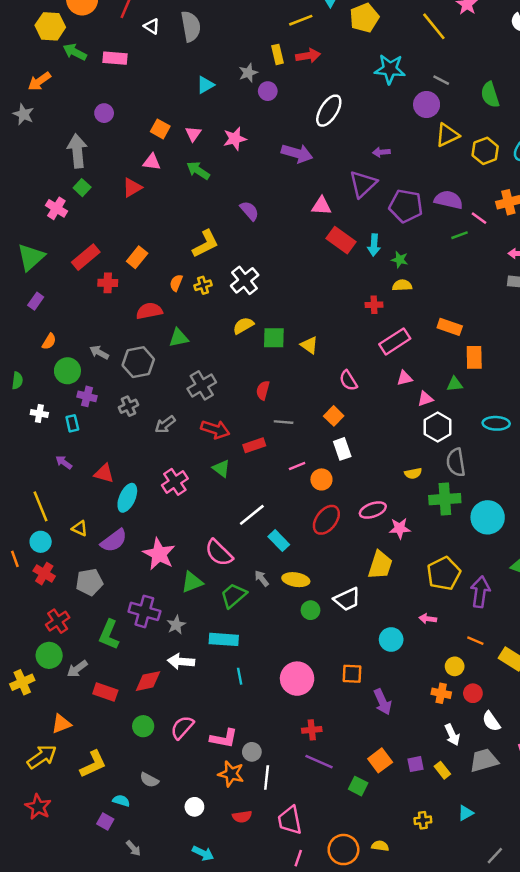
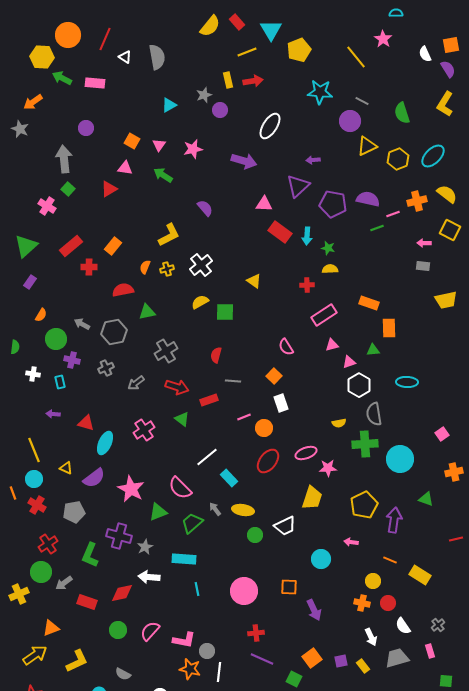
pink line: (479, 218) -> (393, 214), turned -56
yellow triangle: (309, 345) -> (254, 281), moved
purple arrow: (64, 462) -> (53, 414), turned -32

